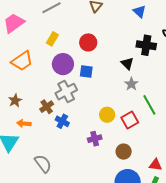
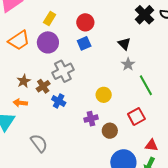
black cross: (146, 45) -> (144, 15), moved, turned 36
purple circle: (63, 64) -> (48, 42), moved
blue square: (86, 71) -> (84, 43), moved, turned -32
brown star: (15, 101) -> (24, 81), moved
red square: (130, 120) -> (136, 116), moved
brown circle: (124, 152) -> (110, 131), moved

